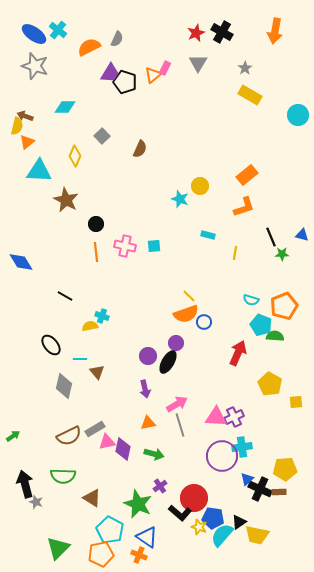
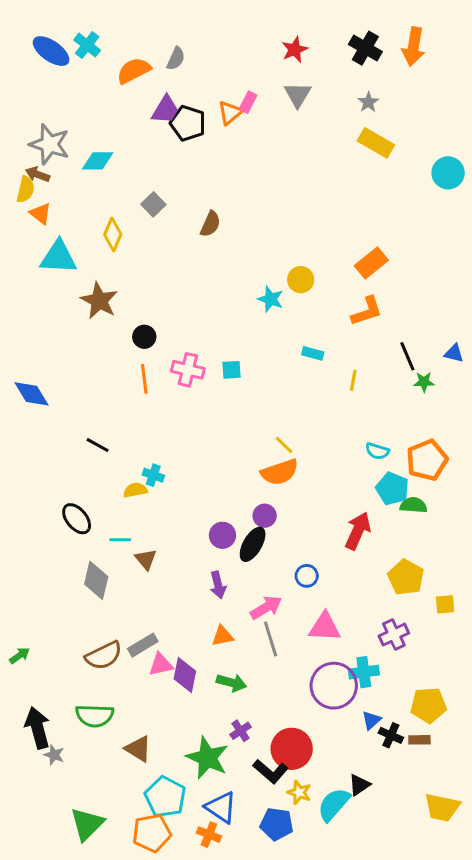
black cross: (222, 32) -> (365, 48), moved
gray star: (35, 66) -> (50, 144), moved
orange triangle: (27, 142) -> (41, 213), turned -42
blue circle: (204, 322) -> (307, 576), moved
purple cross: (234, 417) -> (394, 635), moved
black cross: (260, 489) -> (391, 735), size x0.7
blue pentagon: (213, 518) -> (277, 824), moved
yellow trapezoid: (257, 535) -> (442, 807), moved

